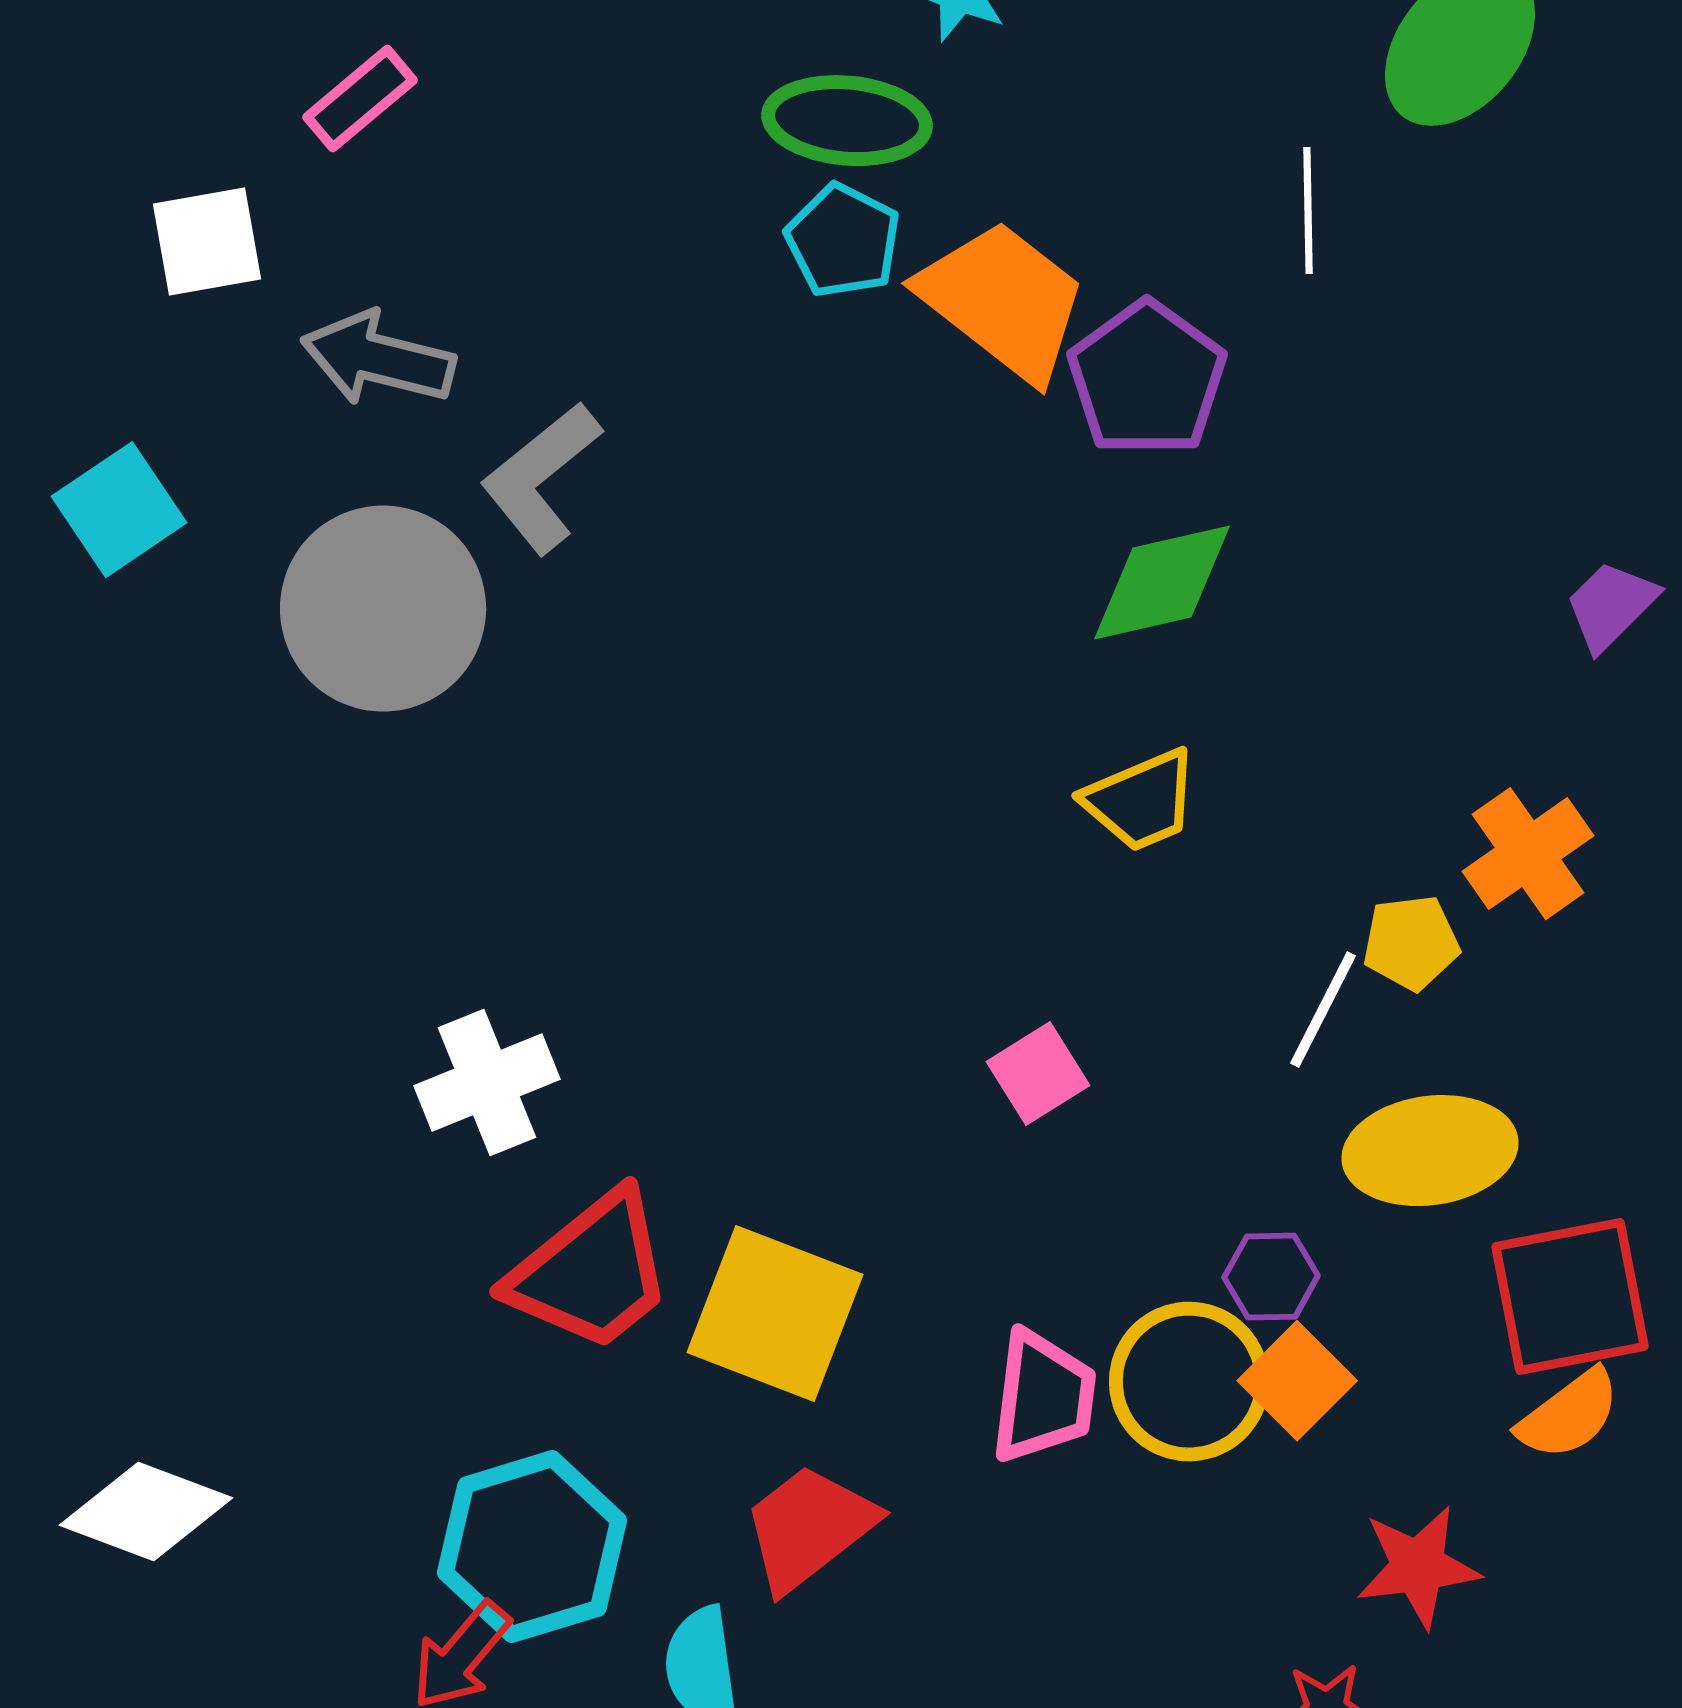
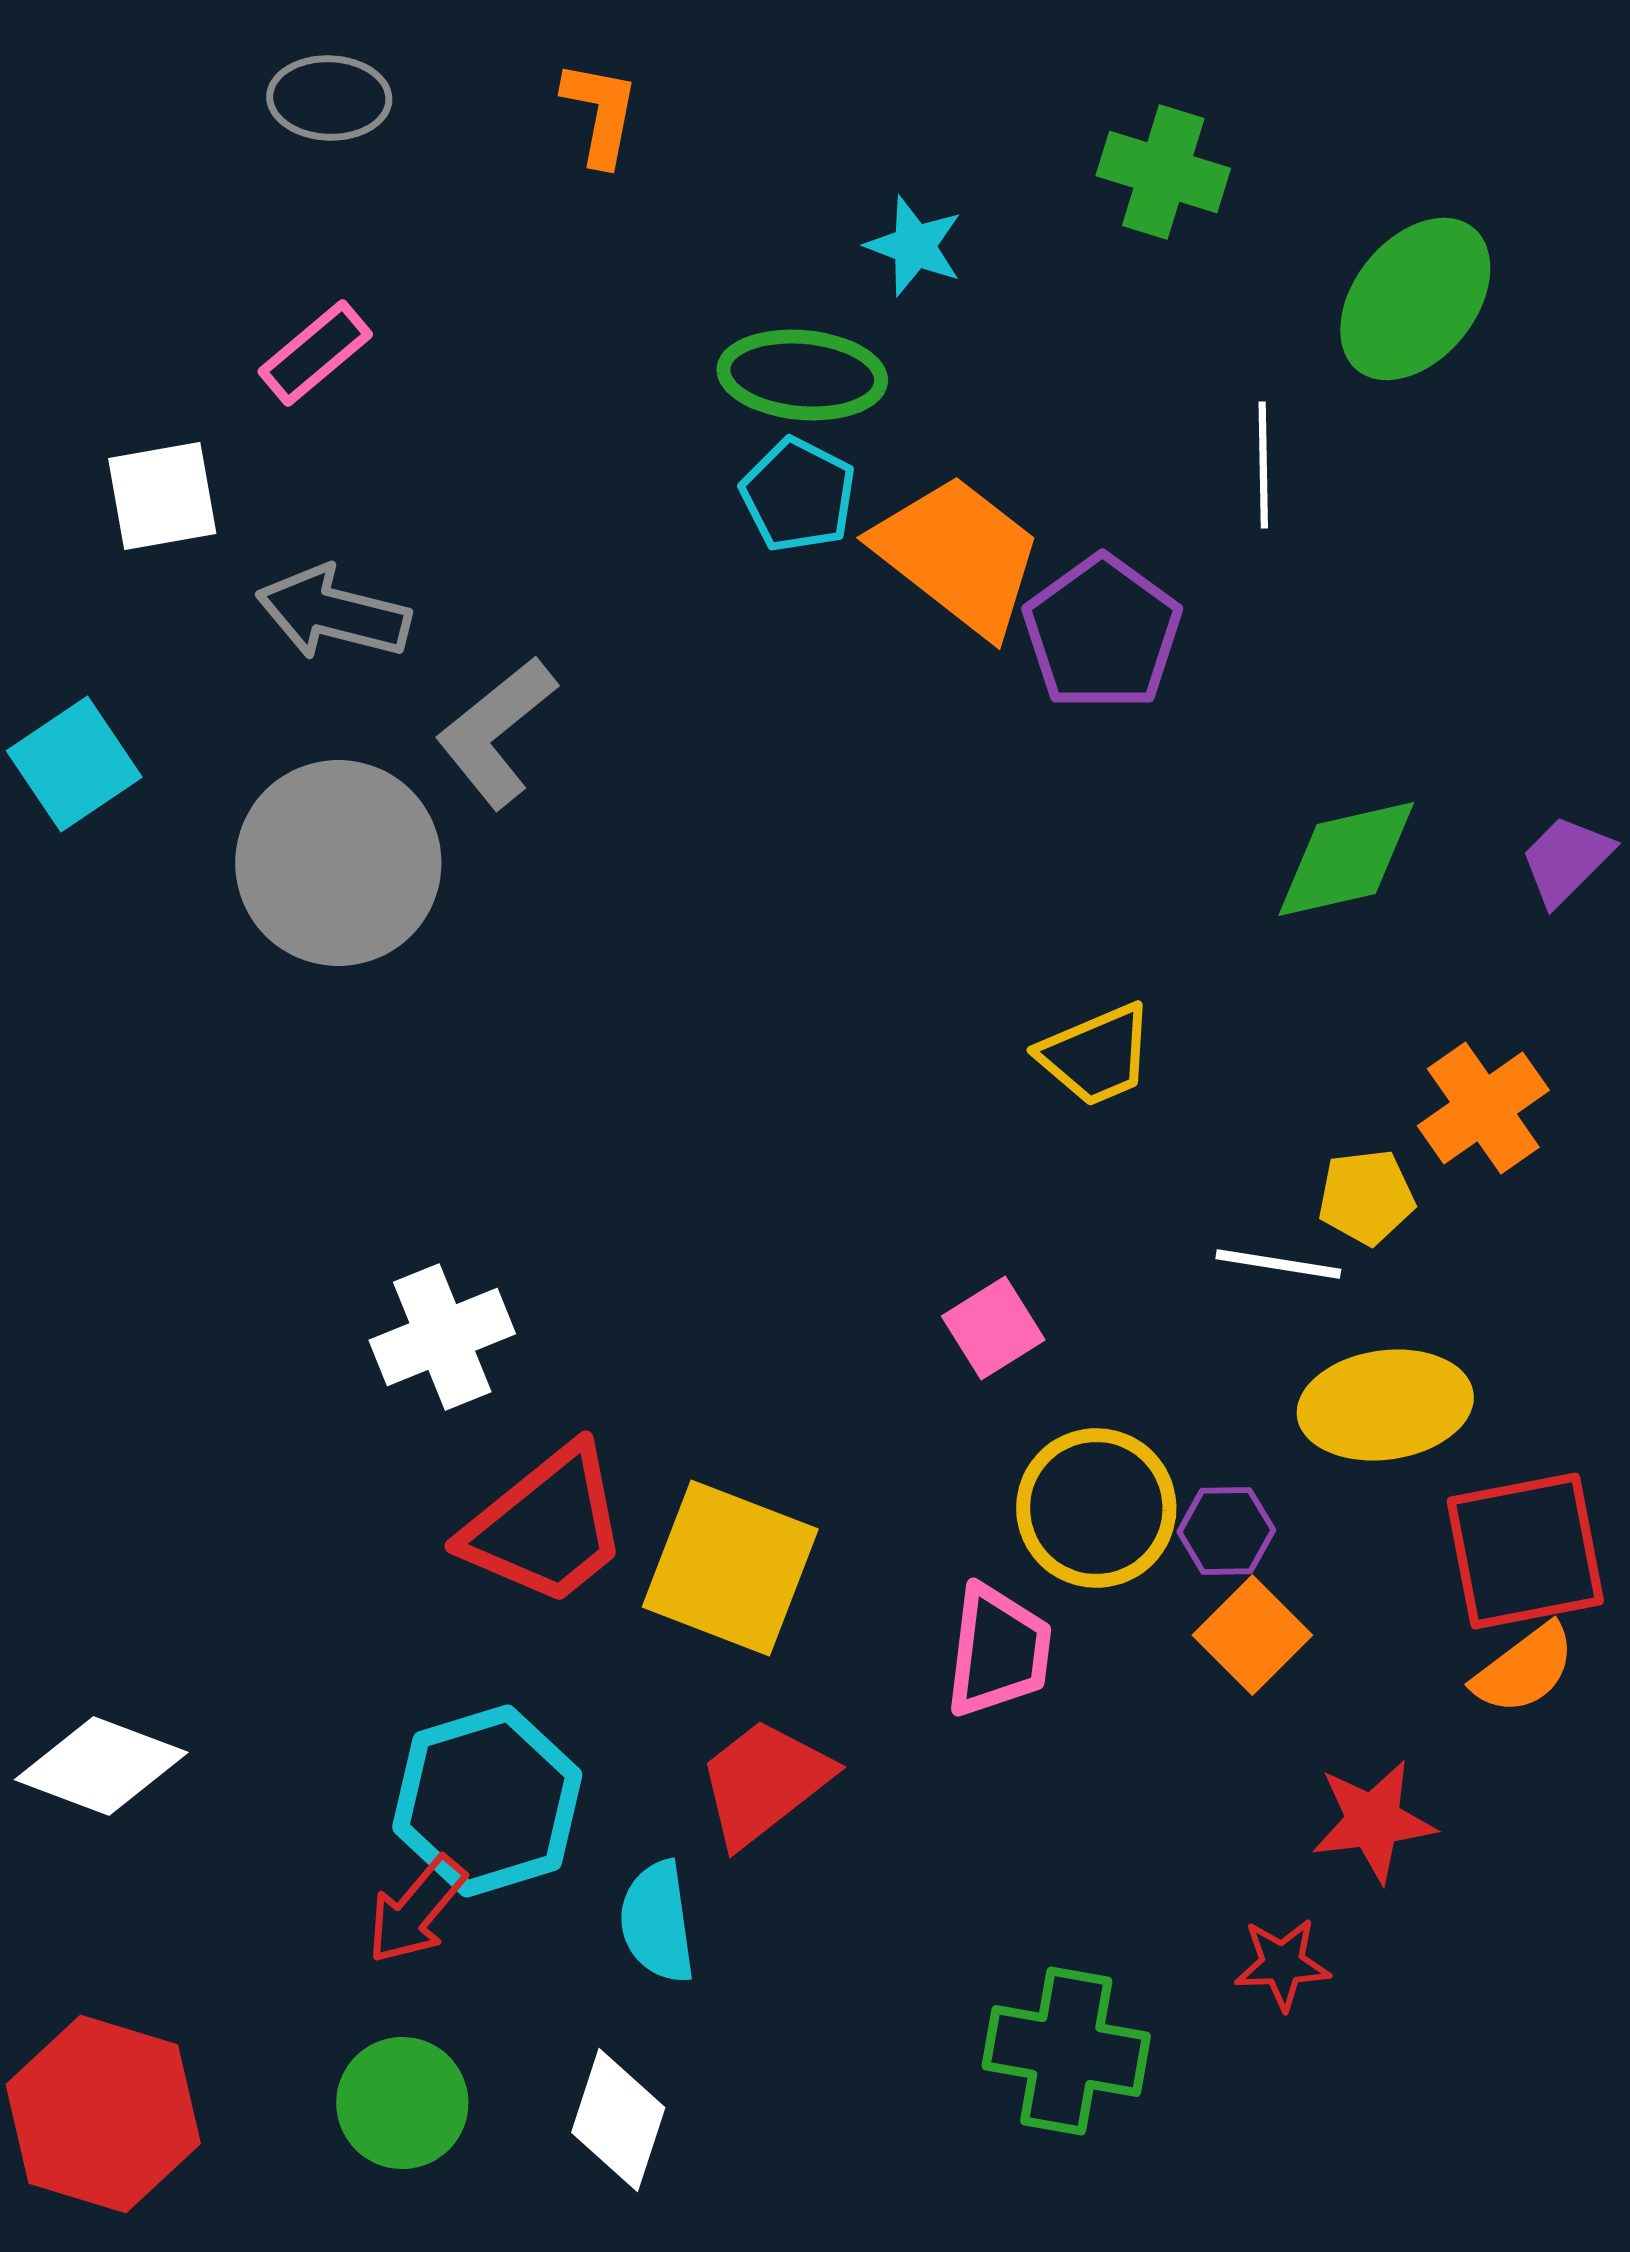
green diamond: (1162, 583) -> (1346, 859), moved
white line: (1323, 1010) -> (1278, 1264), turned 72
yellow circle: (1189, 1382) -> (1096, 1508), moved

